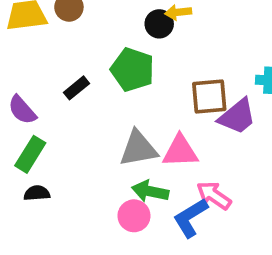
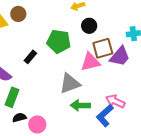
black circle: (159, 24) -> (89, 26), moved
pink triangle: (180, 151) -> (90, 62), moved
pink circle: (134, 216) -> (37, 124), moved

